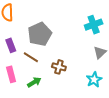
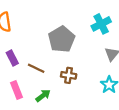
gray pentagon: (40, 34) -> (62, 39), moved

